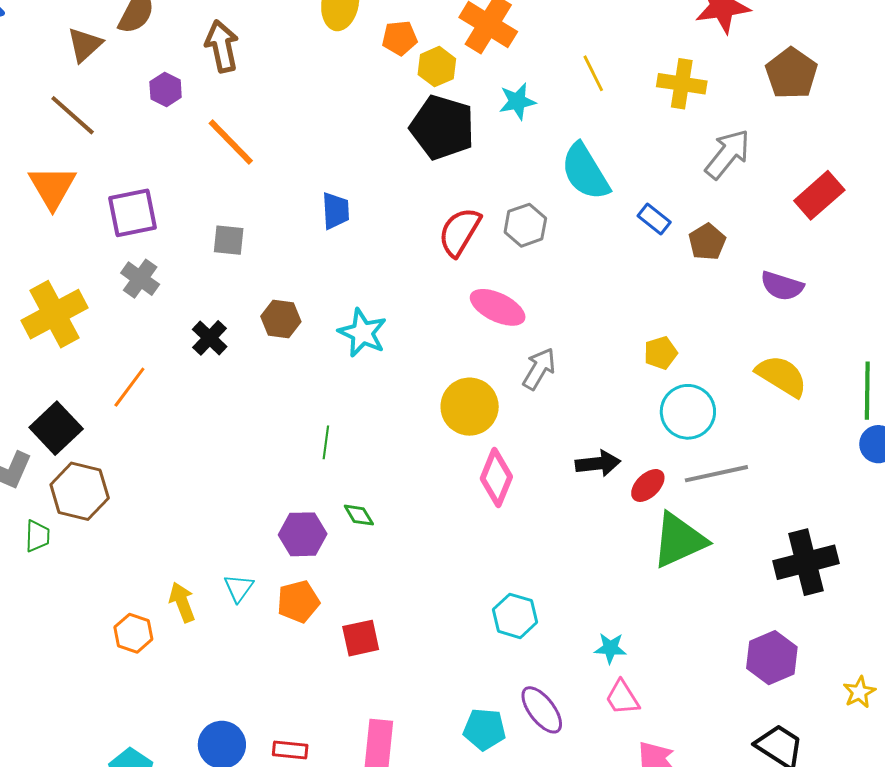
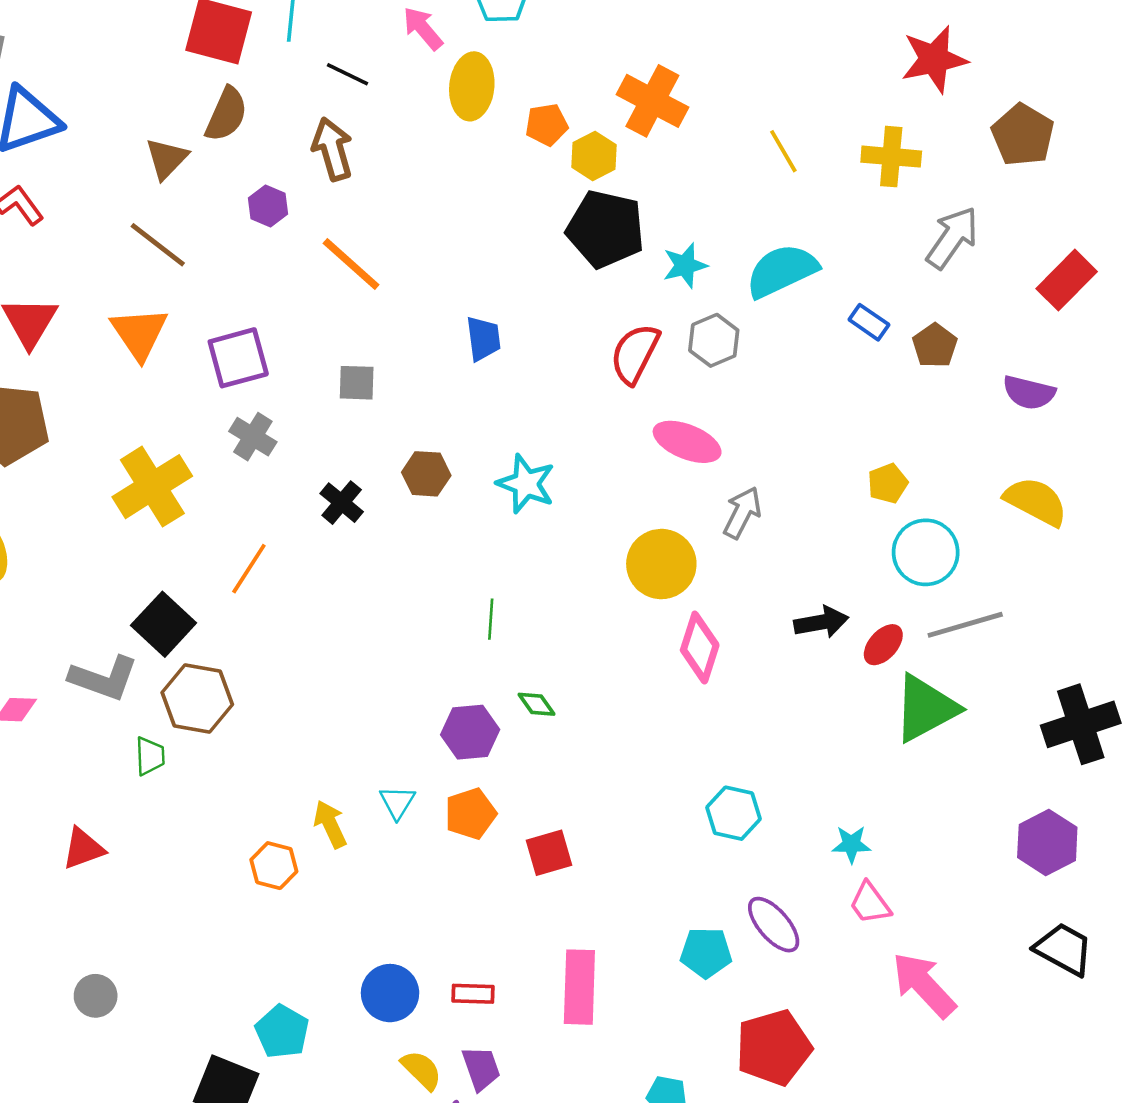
cyan star: (517, 101) -> (685, 265), moved
cyan semicircle: (585, 172) -> (782, 271), turned 100

